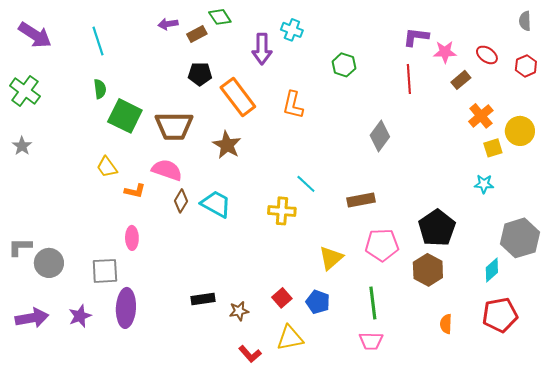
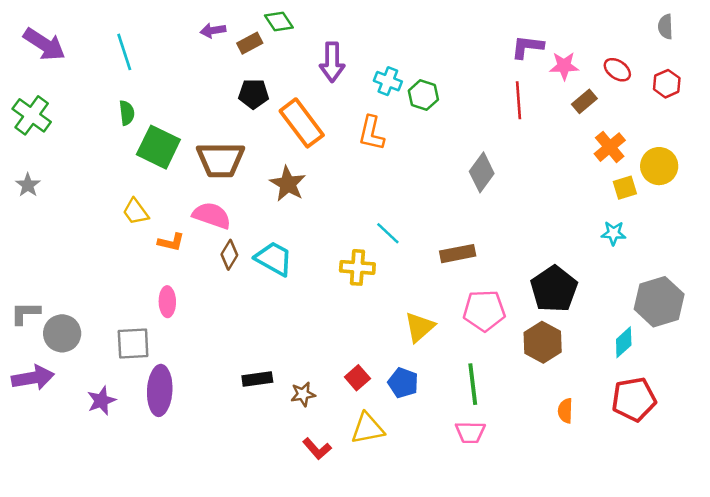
cyan cross: (292, 30) -> (388, 81), moved
green hexagon: (344, 65) -> (423, 95), moved
purple arrow: (32, 318) -> (33, 378), moved

